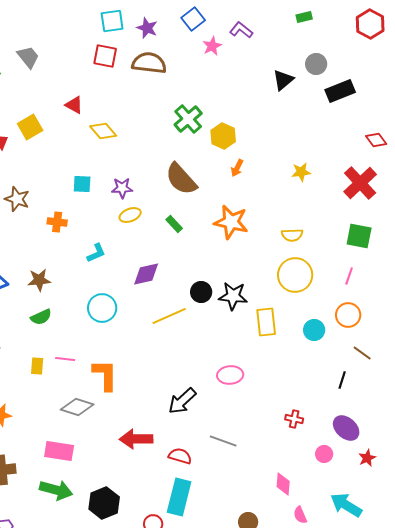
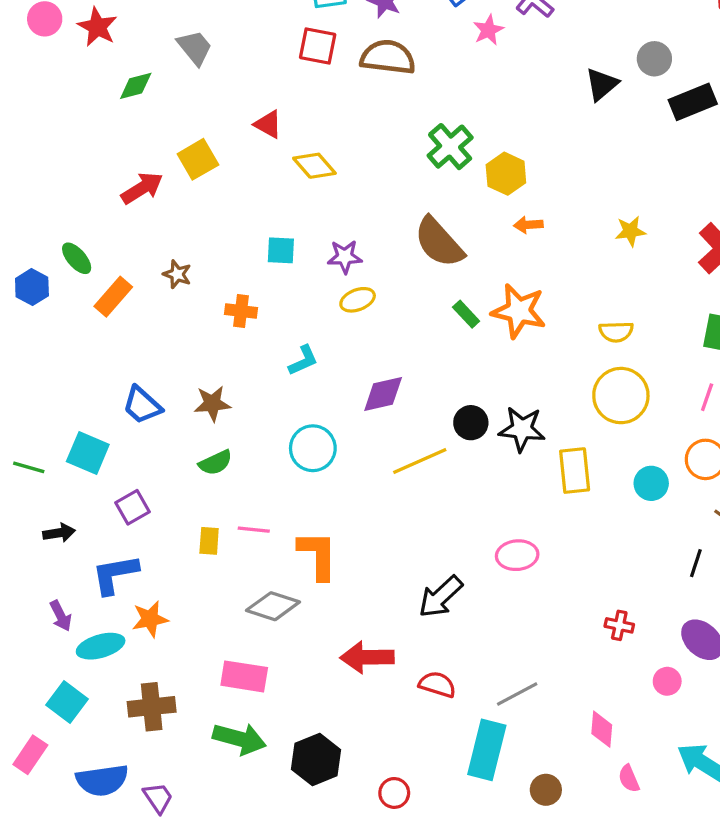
orange arrow: (237, 168) -> (528, 225), turned 60
brown star: (17, 199) -> (177, 274), size x0.7
green rectangle: (174, 224) -> (466, 314), moved
gray line: (223, 441) -> (517, 694), moved, turned -48
cyan rectangle: (179, 497) -> (487, 750), moved

